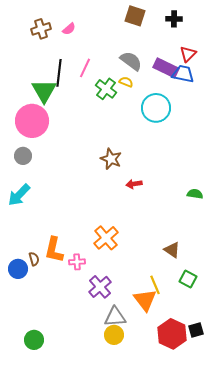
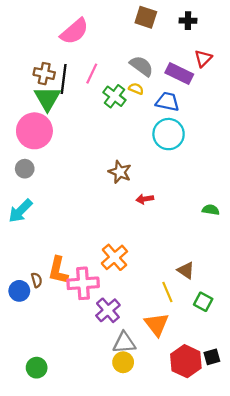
brown cross: (41, 29) -> (44, 74), moved, turned 30
pink semicircle: (69, 29) -> (74, 31), size x2.0
blue trapezoid: (183, 74) -> (167, 102), moved
cyan circle: (156, 108) -> (169, 134), moved
pink cross: (77, 262) -> (83, 283), size x1.8
yellow line: (155, 285) -> (167, 292), moved

